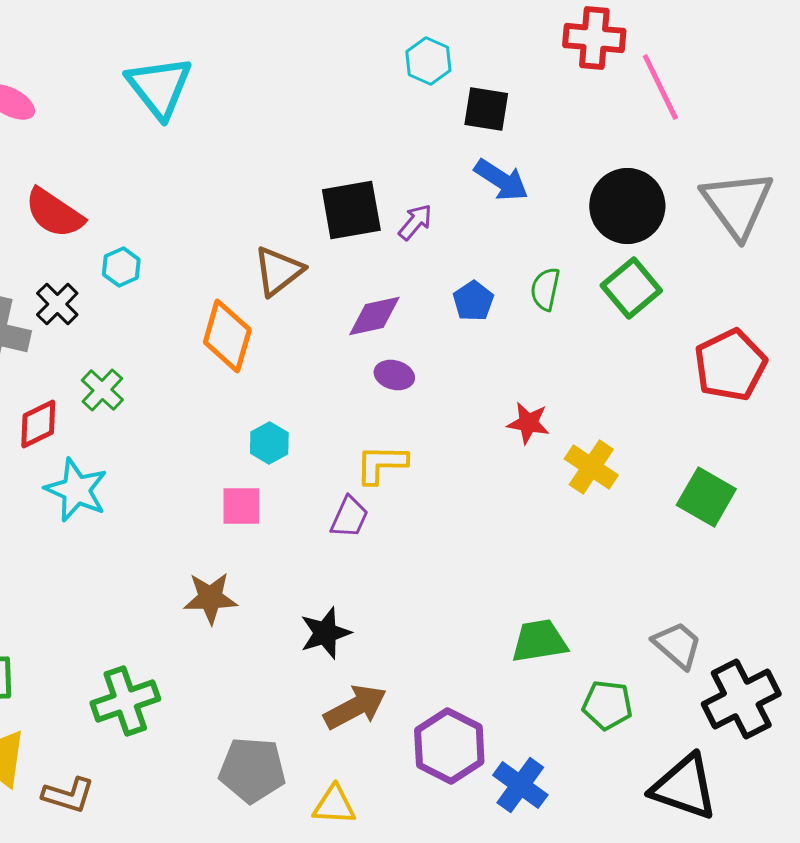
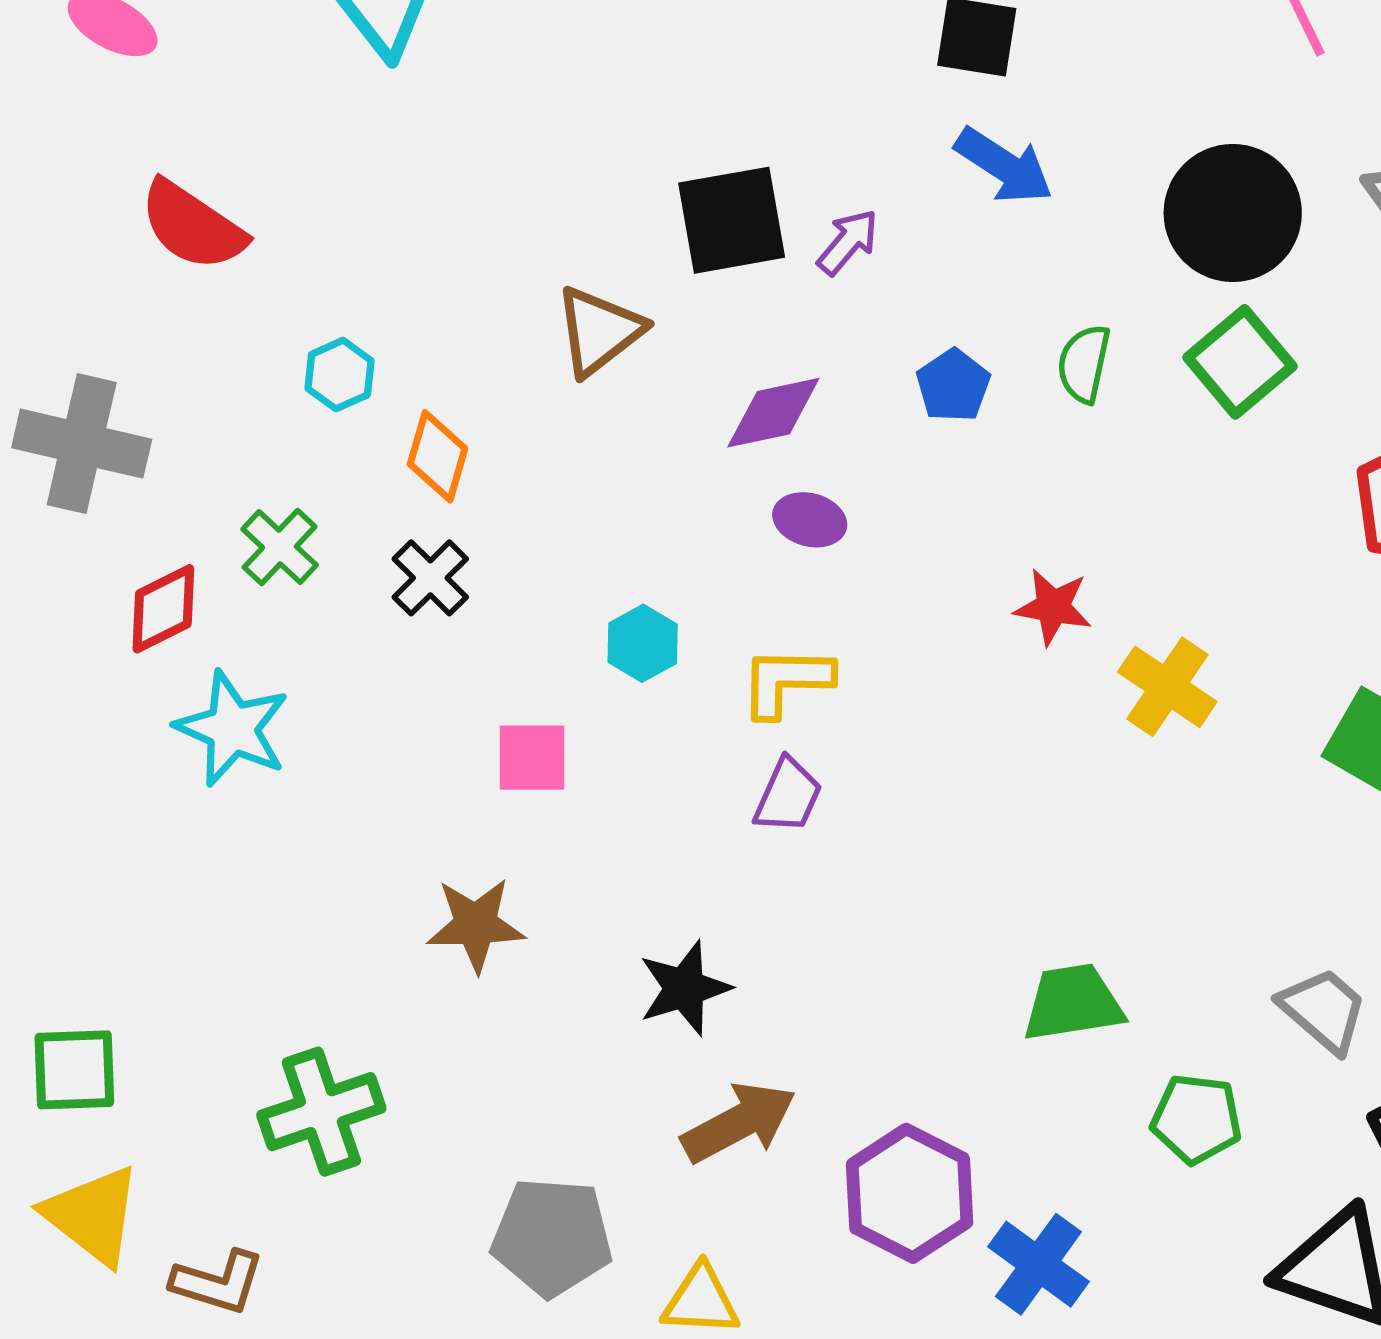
cyan hexagon: (121, 267) -> (339, 375), moved
black cross: (57, 304) -> (430, 578), moved
orange diamond: (227, 336) -> (438, 456), moved, size x0.7
cyan hexagon: (269, 443) -> (643, 643), moved
purple trapezoid: (349, 517) -> (788, 796), moved

